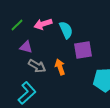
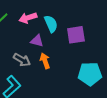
purple triangle: (26, 47) -> (37, 41), moved
purple square: (83, 50) -> (76, 35), moved

